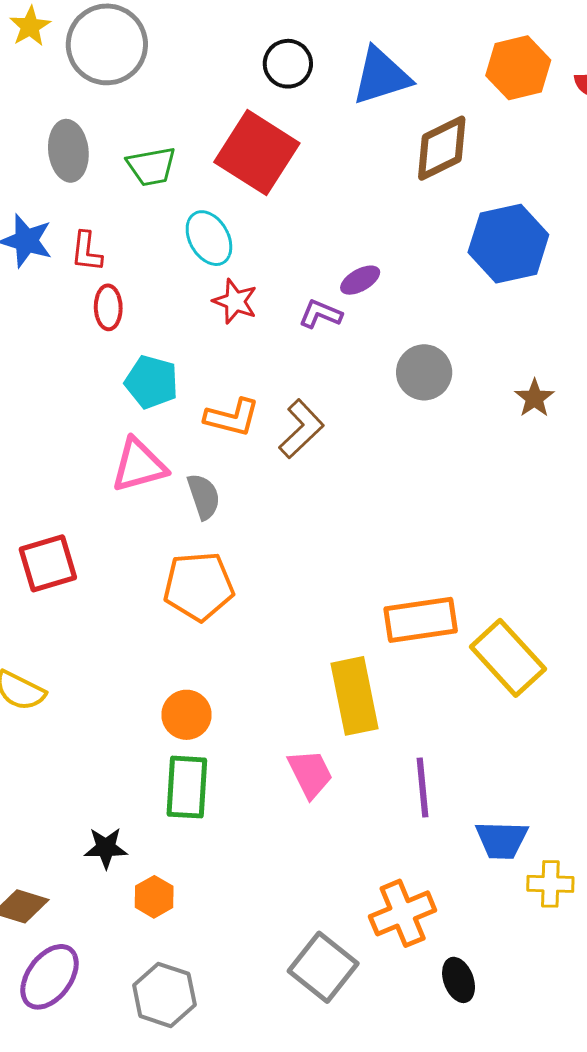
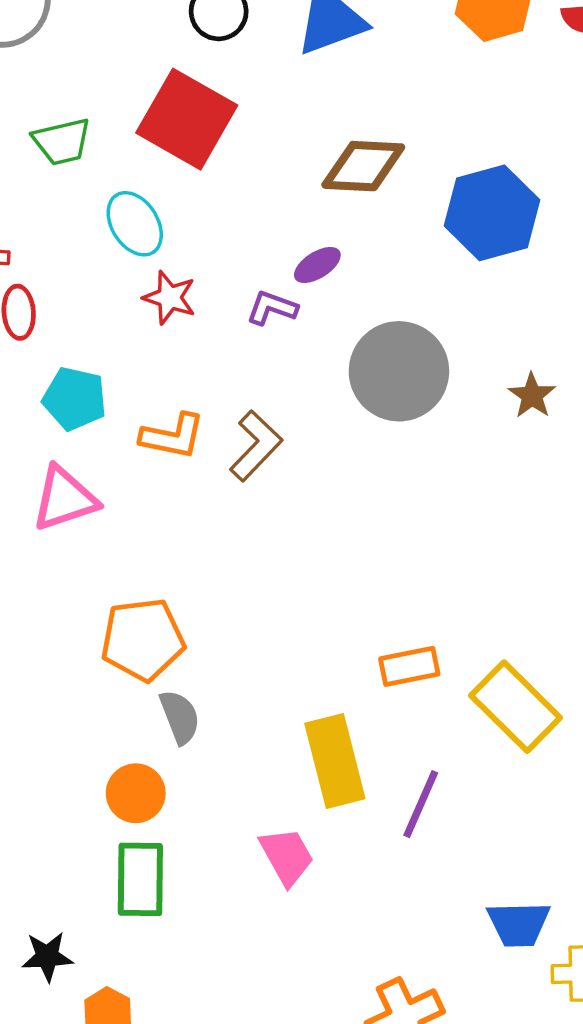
brown diamond: (442, 148) -> (363, 166), moved, turned 32
gray circle: (424, 372) -> (399, 371), size x1.5
gray semicircle: (204, 496) -> (180, 717), moved
orange rectangle: (421, 620) -> (409, 666), size x0.7
purple line: (423, 788) -> (421, 804), moved, turned 32

